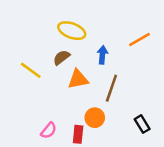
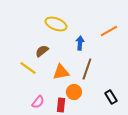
brown semicircle: (61, 57) -> (42, 51), moved
yellow line: (31, 70) -> (28, 68), moved
orange triangle: (78, 79) -> (61, 72), moved

